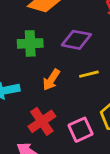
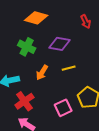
green cross: (30, 43) -> (27, 47), turned 30
red cross: (42, 121) -> (24, 101), moved

